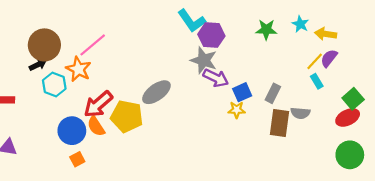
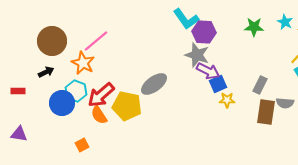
black arrow: (38, 65) -> (46, 72), moved
cyan hexagon: (54, 85) -> (76, 91), moved
blue square: (242, 92) -> (218, 84), moved
blue circle: (72, 131) -> (62, 103), moved

